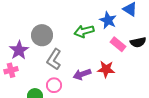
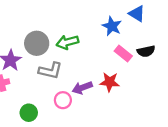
green arrow: (84, 31) -> (67, 42), moved
gray L-shape: (54, 59) -> (50, 71), turned -110
pink circle: (54, 85) -> (63, 100), moved

